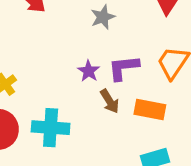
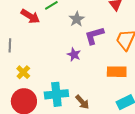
purple L-shape: (124, 68) -> (94, 36), moved
brown arrow: (110, 101) -> (82, 102), moved

